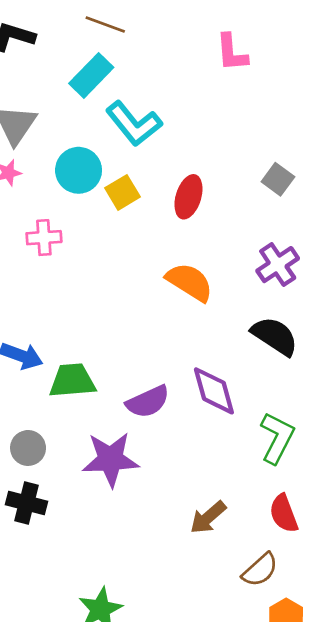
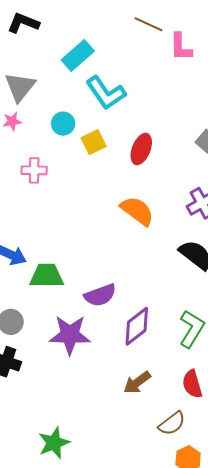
brown line: (105, 25) -> (149, 24), moved
cyan circle: (79, 170) -> (63, 124), size x0.7
purple diamond: (214, 391) -> (137, 326), moved, turned 63

